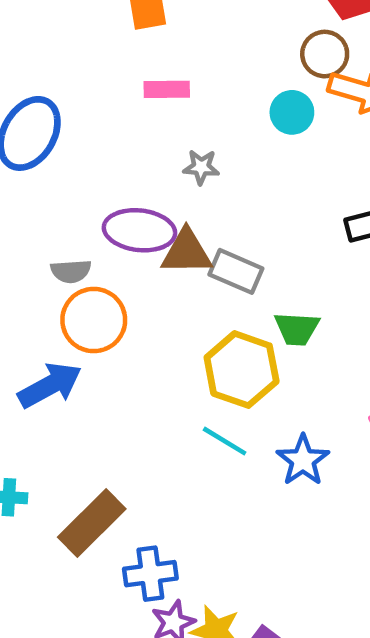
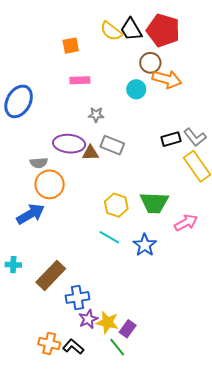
brown triangle: (187, 252) -> (90, 153), size x0.7
gray rectangle: (236, 271) -> (112, 145), moved
green trapezoid: (297, 329) -> (154, 203), moved, size x1.4
yellow hexagon: (242, 370) -> (116, 205), size x0.7

